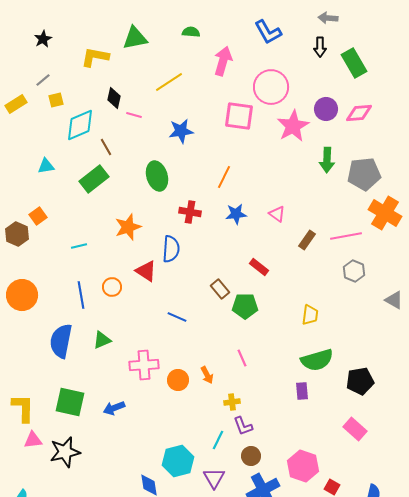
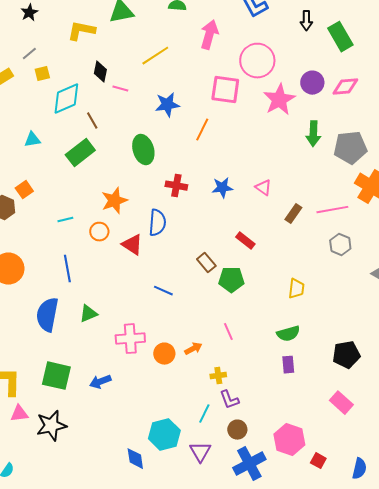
orange line: (224, 177) -> (202, 130), moved
orange circle: (112, 287) -> (99, 232), moved
green semicircle: (317, 360) -> (288, 334), moved, size x0.7
orange arrow: (207, 375) -> (193, 349), turned -90

